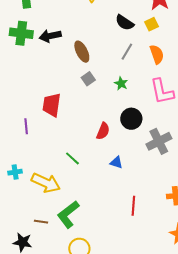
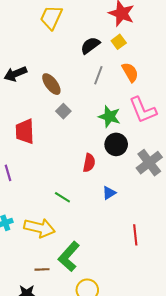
black semicircle: (125, 23) -> (90, 45), turned 120
green star: (121, 83) -> (109, 116), moved, size x1.5
red trapezoid: (52, 105) -> (25, 131), moved
blue triangle: (116, 162) -> (109, 193), turned -40

